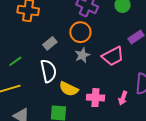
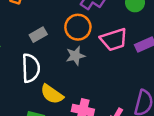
pink trapezoid: (113, 56) -> (114, 40), moved

